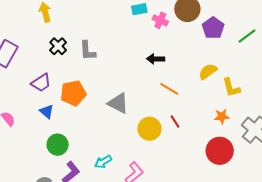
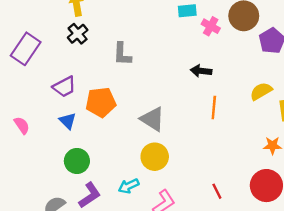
black cross: (58, 46) -> (78, 34), moved
orange line: (169, 89) -> (214, 108), turned 60
red line: (175, 121) -> (217, 191), moved
yellow circle: (149, 129) -> (155, 157), moved

